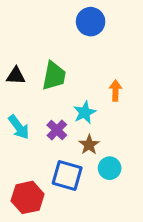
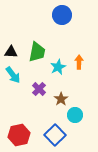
cyan star: (85, 112) -> (58, 67), moved
cyan arrow: (19, 127) -> (13, 75), moved
blue square: (67, 175) -> (55, 135), moved, turned 30

